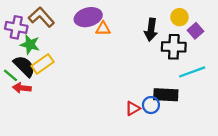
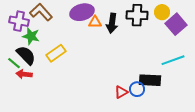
black arrow: (151, 30) -> (112, 23), moved
purple square: (195, 31) -> (176, 24), size x1.5
black cross: (174, 47) -> (137, 15), moved
yellow rectangle: (43, 64) -> (56, 53), moved

